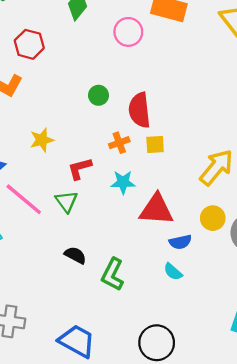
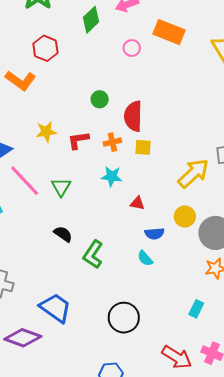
pink circle: (128, 32) -> (132, 48), size x0.7
red L-shape: (80, 168) -> (78, 140), moved
red triangle: (156, 209) -> (137, 203), size x0.5

